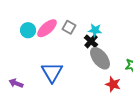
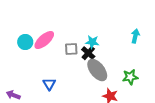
gray square: (69, 27) -> (71, 49), moved, turned -32
blue triangle: (52, 72) -> (49, 84), size x0.6

